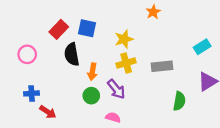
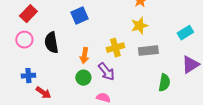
blue square: (87, 28) -> (79, 16), turned -36
red rectangle: (59, 29) -> (28, 14), moved
yellow star: (124, 39) -> (139, 26), moved
black semicircle: (72, 54) -> (51, 43), moved

